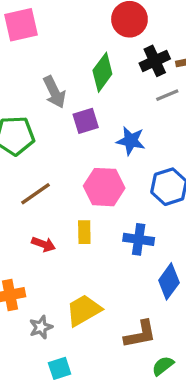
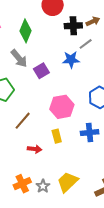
black cross: (155, 61) -> (73, 26), turned 36
green diamond: (102, 72) -> (26, 31), moved
blue star: (131, 141) -> (71, 60), moved
gray star: (41, 327) -> (43, 186), moved

